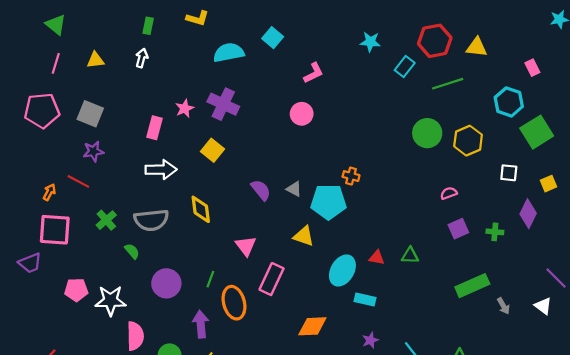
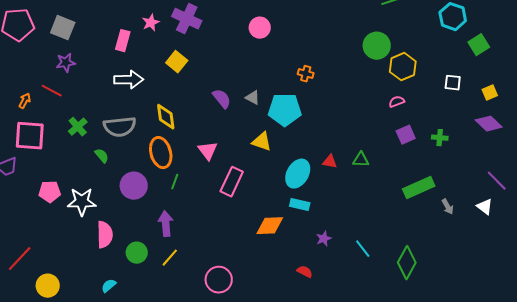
green square: (537, 132) -> (479, 45), size x0.7
yellow hexagon: (468, 141) -> (403, 67), moved
orange cross: (351, 176) -> (306, 74), moved
purple diamond: (528, 214) -> (489, 124), moved, turned -72
cyan rectangle: (365, 299) -> (300, 205), moved
orange ellipse: (234, 303) -> (161, 153), moved

